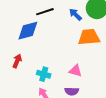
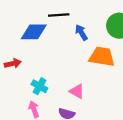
blue arrow: (75, 14) -> (81, 32), moved
red arrow: (17, 61) -> (13, 63), turned 40

